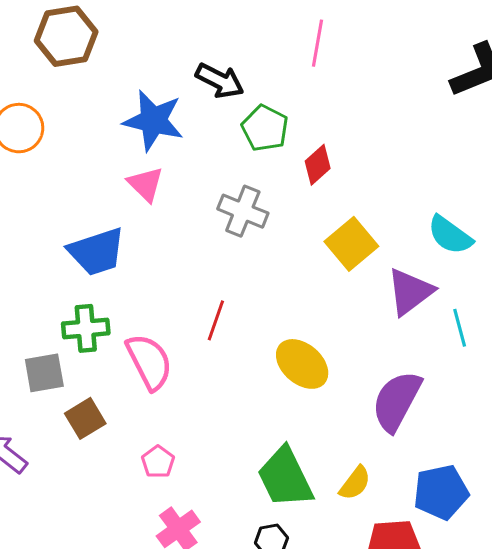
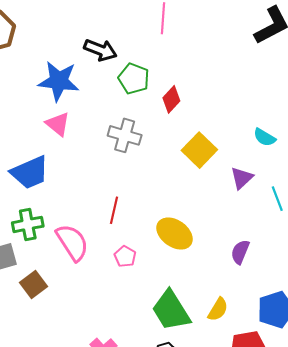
cyan semicircle: (450, 235) -> (265, 137), size x0.7
purple triangle: (410, 292) -> (242, 178), size x0.7
purple semicircle: (397, 401) -> (240, 252), size x0.6
pink pentagon: (158, 462) -> (125, 256), moved

